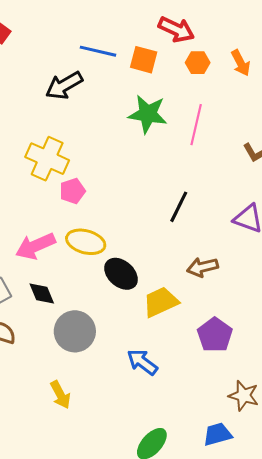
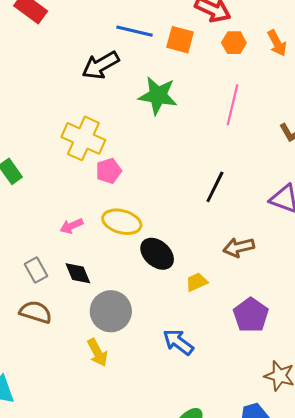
green star: (148, 114) -> (158, 96), moved
pink arrow: (35, 246) -> (71, 226), size x0.6
yellow trapezoid: (161, 302) -> (197, 282), size x0.6
yellow arrow: (60, 395) -> (97, 353), moved

